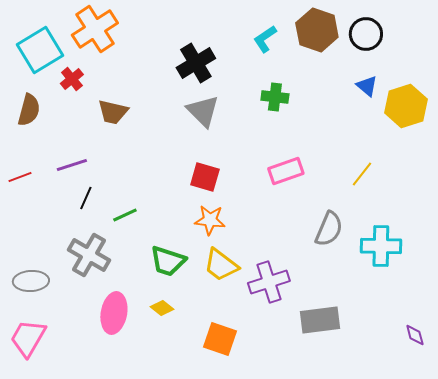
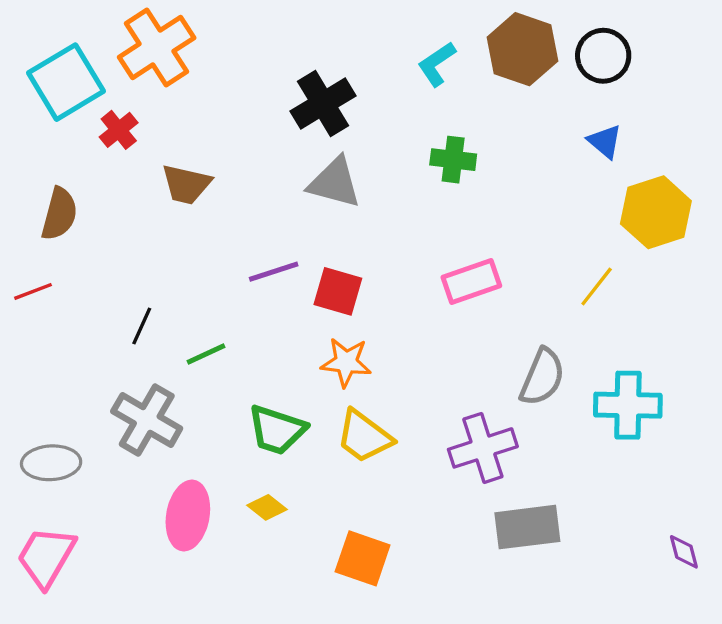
yellow hexagon: (406, 106) -> (656, 212), moved
brown semicircle: (29, 110) -> (59, 214), moved
gray triangle: (203, 111) -> (335, 183), turned -30
purple line: (72, 165) -> (274, 272), moved
purple cross: (269, 282) -> (483, 448), moved

